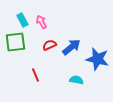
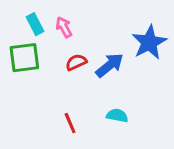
blue star: (97, 59) -> (149, 42), moved, turned 30
red line: (35, 75) -> (70, 123), moved

